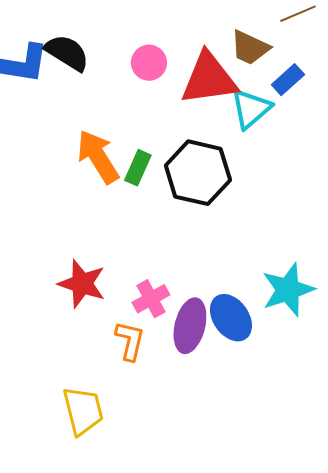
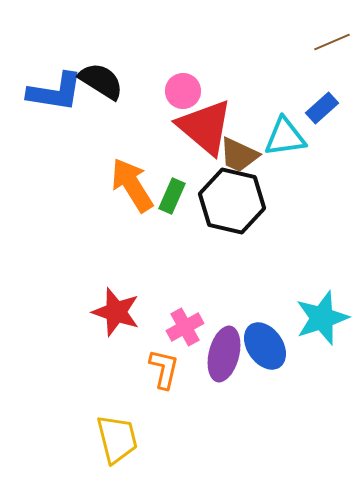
brown trapezoid: (250, 48) -> (239, 155), moved
red triangle: (209, 79) -> (205, 127), moved, turned 48
cyan triangle: (251, 109) -> (285, 137), turned 33

